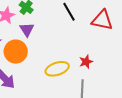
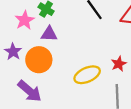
purple triangle: (27, 30) -> (49, 34), turned -49

